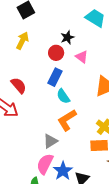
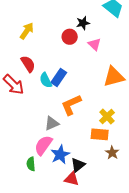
yellow arrow: (22, 41) -> (27, 31), moved
blue rectangle: (55, 77) -> (59, 78), moved
cyan semicircle: (63, 96) -> (46, 80), moved

